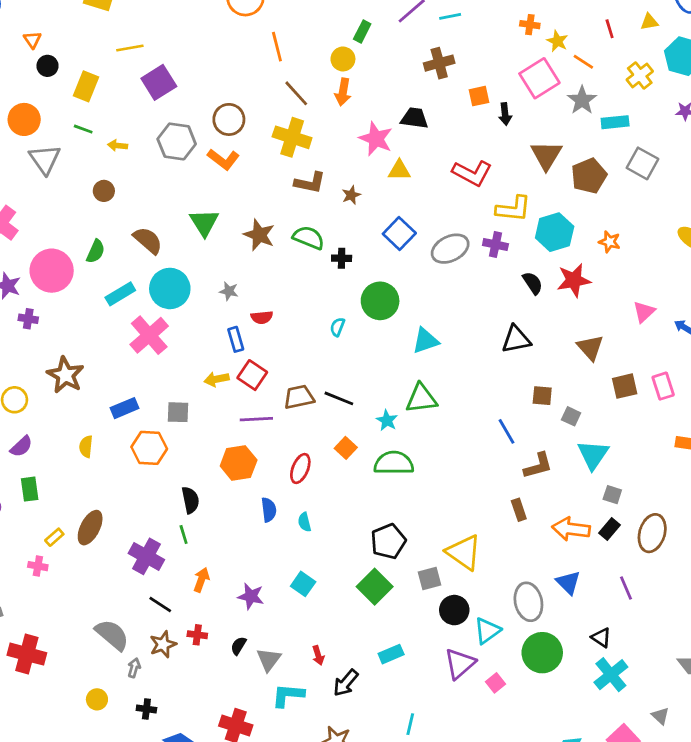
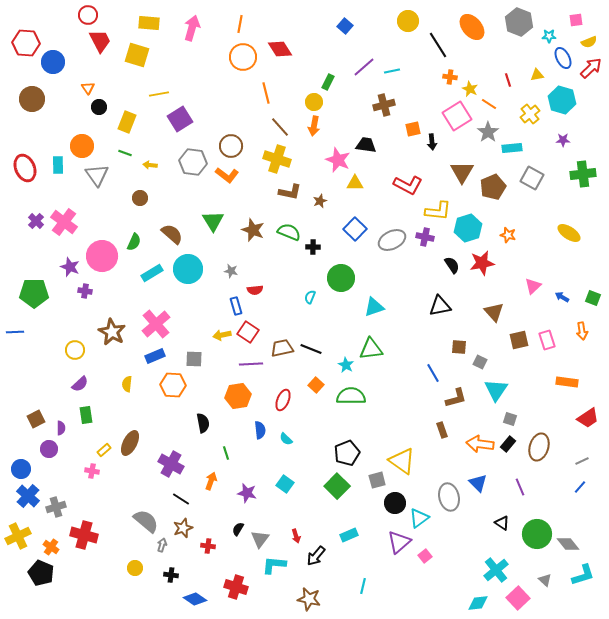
pink cross: (149, 335) -> (156, 324), moved
cyan semicircle: (304, 522) -> (286, 439), turned -32
green line: (184, 534) -> (226, 453), moved
red cross: (197, 635) -> (208, 546), moved
green circle: (542, 653) -> (537, 534), moved
cyan cross: (611, 675) -> (496, 570), moved

